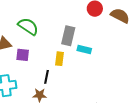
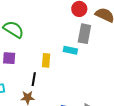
gray rectangle: (68, 36) -> (84, 34), moved

